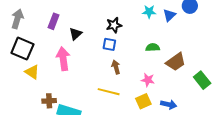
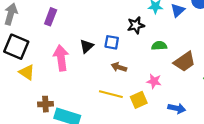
black star: (114, 25) -> (136, 25), moved
black triangle: (76, 34) -> (87, 46), moved
brown arrow: (116, 67) -> (119, 67), turned -56
yellow square: (143, 101) -> (139, 100), moved

